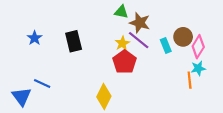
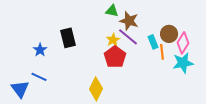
blue star: (35, 38) -> (40, 50), moved
cyan star: (198, 68) -> (183, 63), size x1.5
orange line: (190, 80) -> (162, 52), moved

